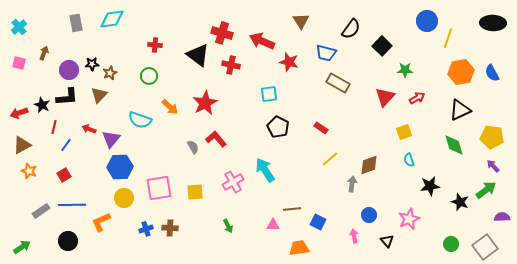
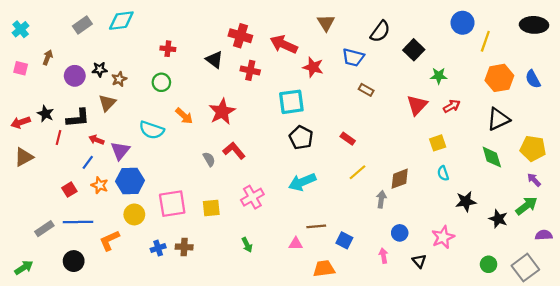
gray rectangle: (76, 23) -> (82, 25), turned 66
black triangle: (198, 55) -> (214, 60), size x0.7
brown rectangle: (338, 83) -> (366, 90), size x0.6
cyan square: (269, 94) -> (291, 102), size x1.4
black L-shape: (67, 97) -> (78, 118), moved
blue line: (66, 145) -> (88, 162), moved
cyan arrow: (265, 170) -> (302, 182), moved, turned -80
orange star: (29, 171) -> (100, 185), moved

